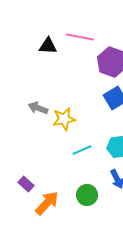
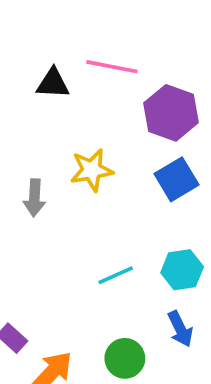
gray arrow: (38, 108) -> (34, 198), turned -108
yellow star: (64, 119) -> (92, 170), moved

